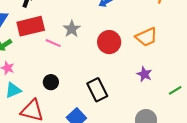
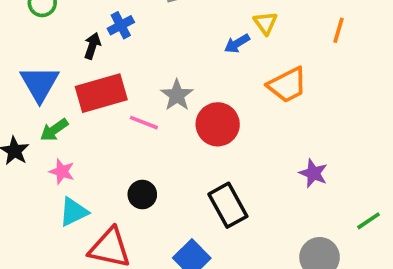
orange trapezoid: (146, 37) -> (287, 85), moved
red circle: (109, 42) -> (218, 124), moved
green line: (175, 90) -> (368, 221), moved

